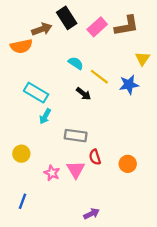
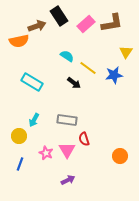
cyan arrow: (45, 116) -> (34, 120), moved
orange circle: (128, 164) -> (120, 156), moved
blue line: (22, 201) -> (20, 164), moved
purple arrow: (92, 214) -> (68, 180), moved

